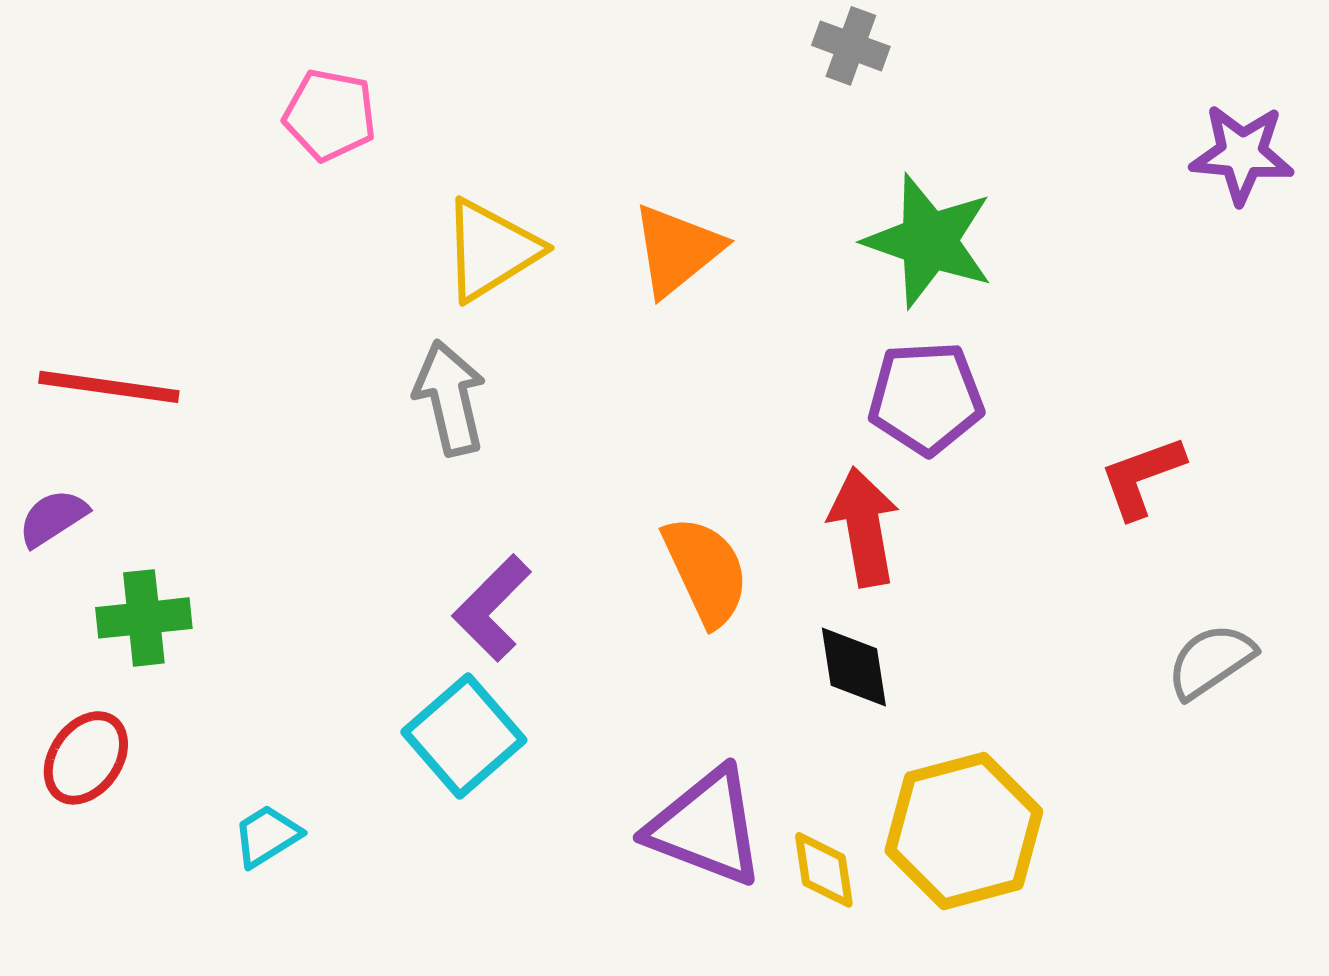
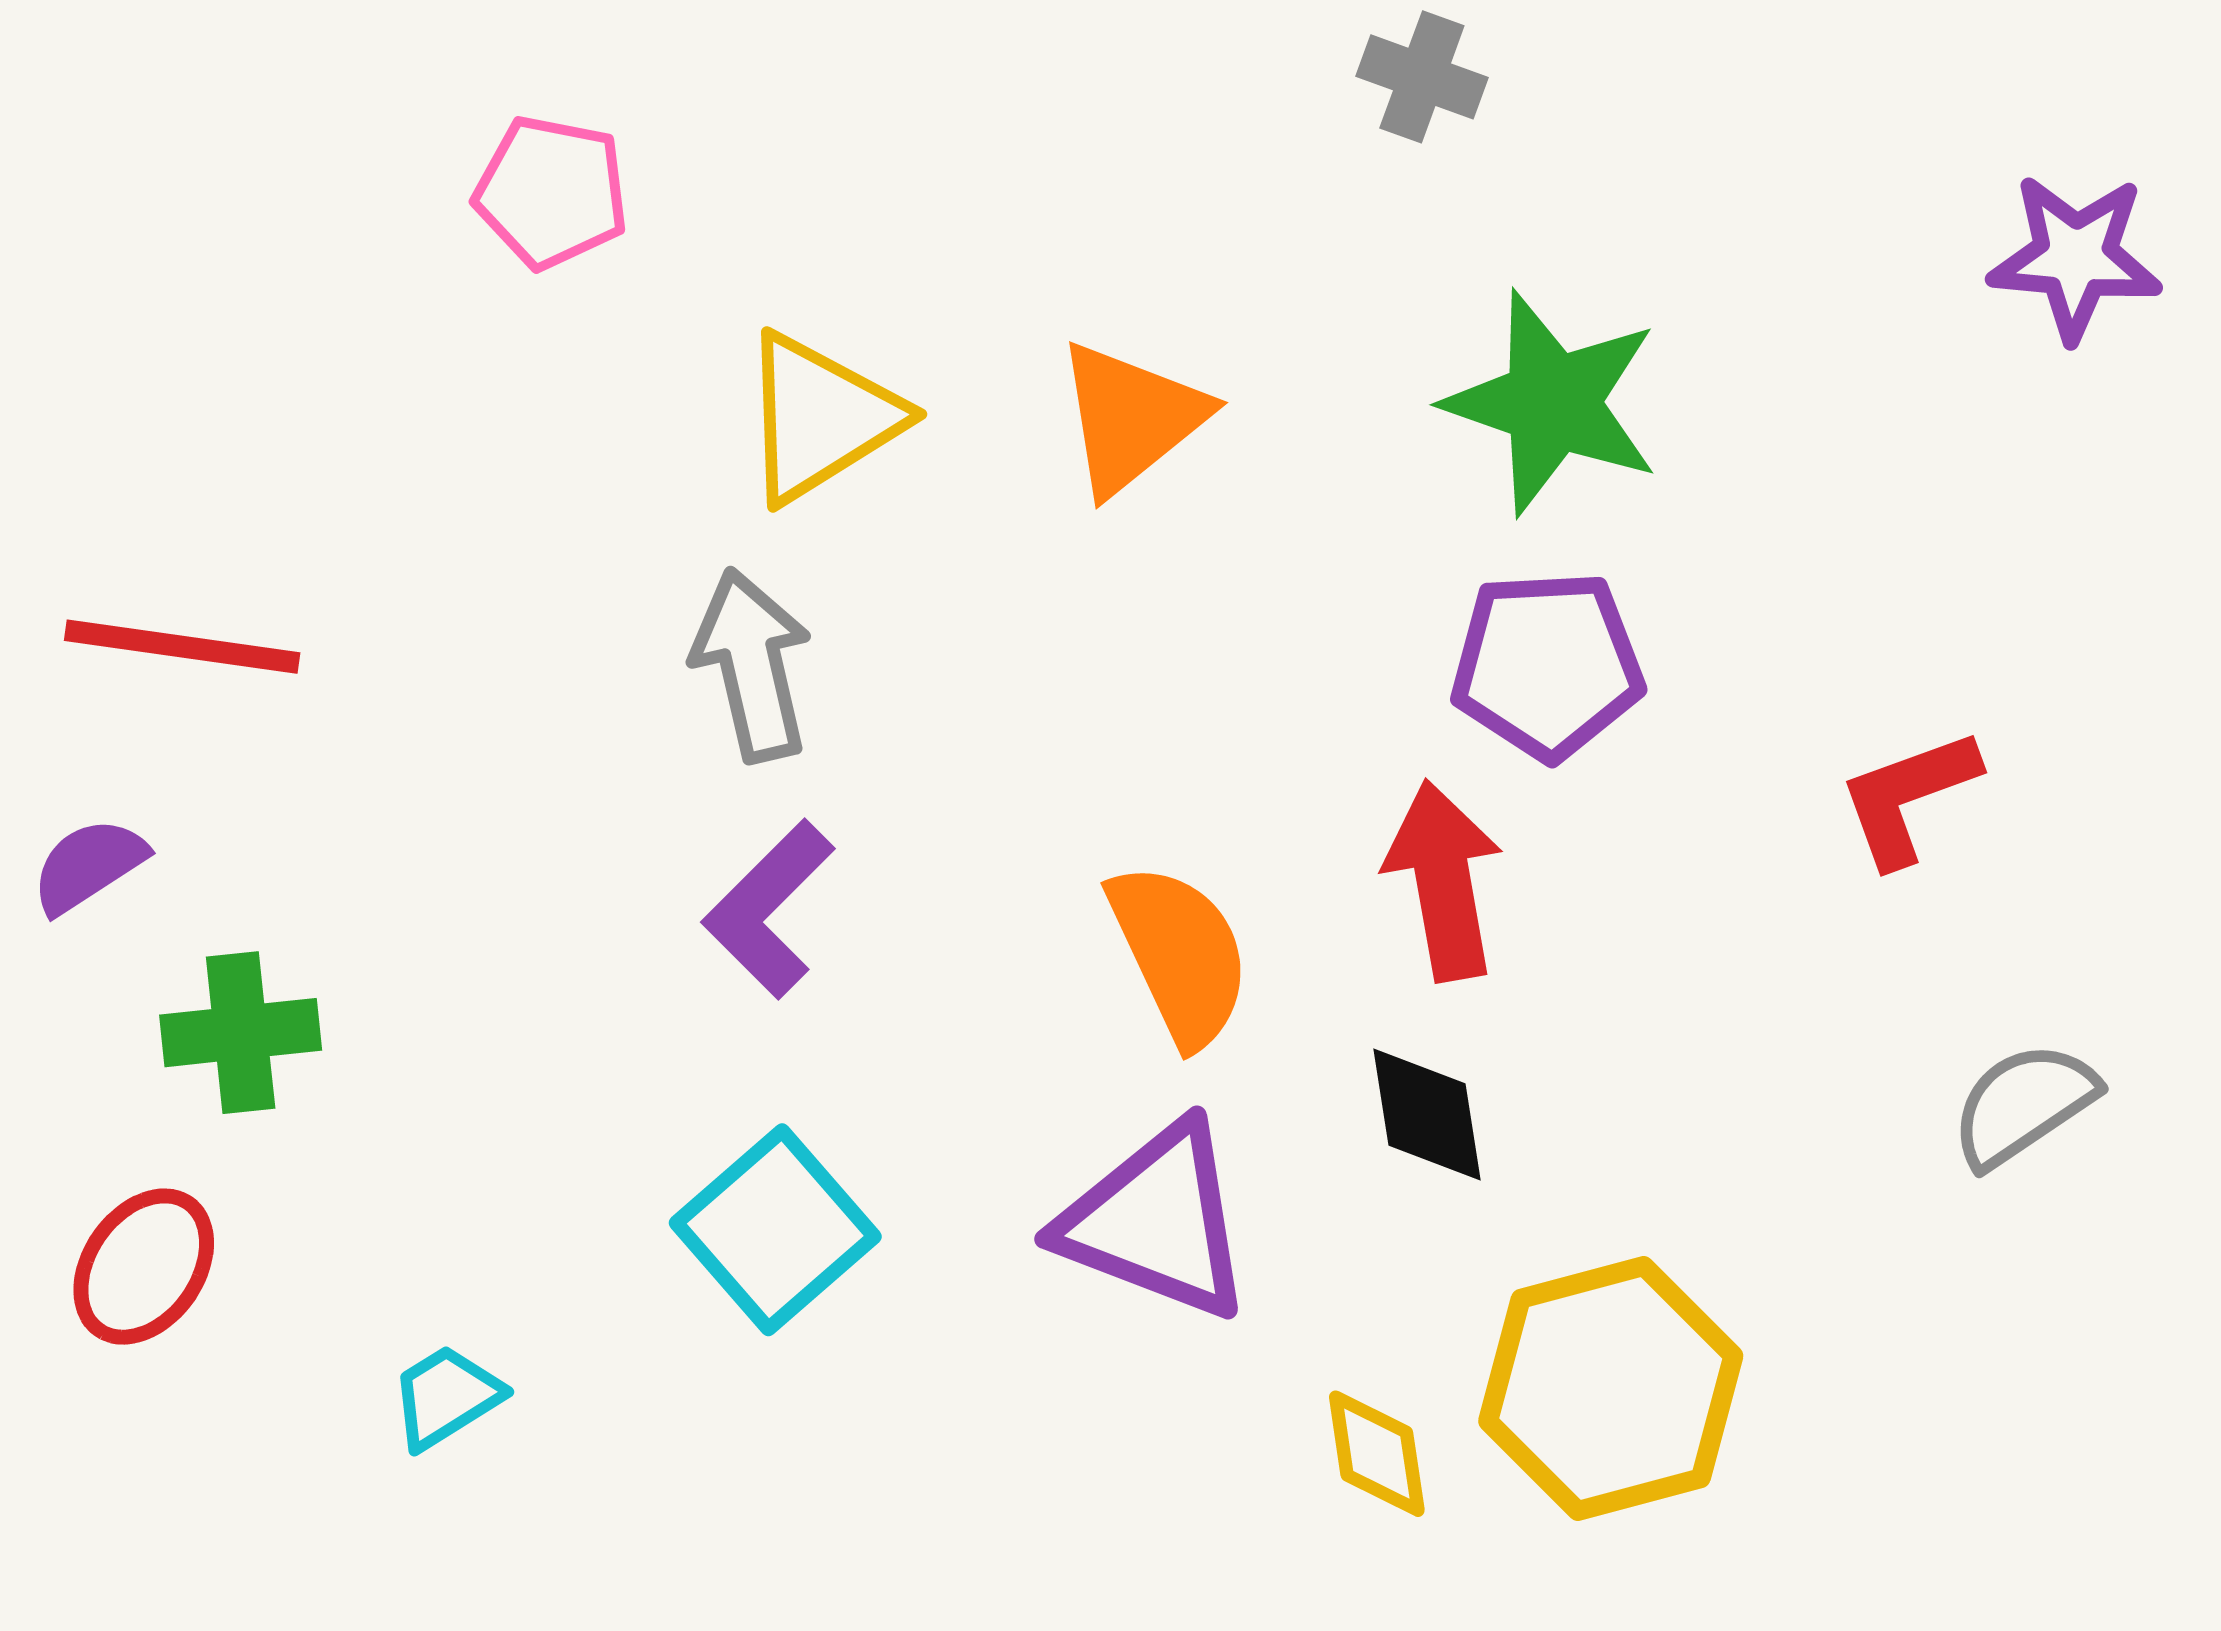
purple L-shape: (492, 608) -> (769, 909), moved
purple triangle: (706, 827) -> (1156, 1221), moved

